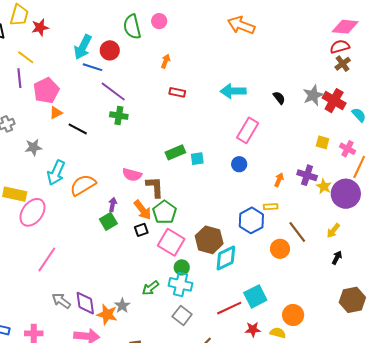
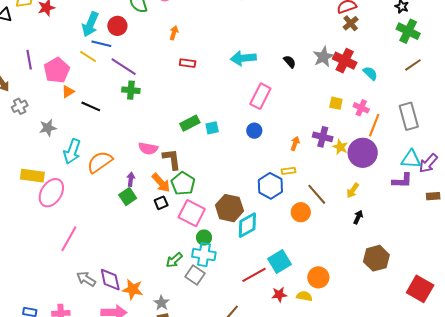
yellow line: (26, 57) -> (88, 57), moved
gray star: (122, 306) -> (161, 303), moved
gray square: (182, 315) -> (195, 275), moved

